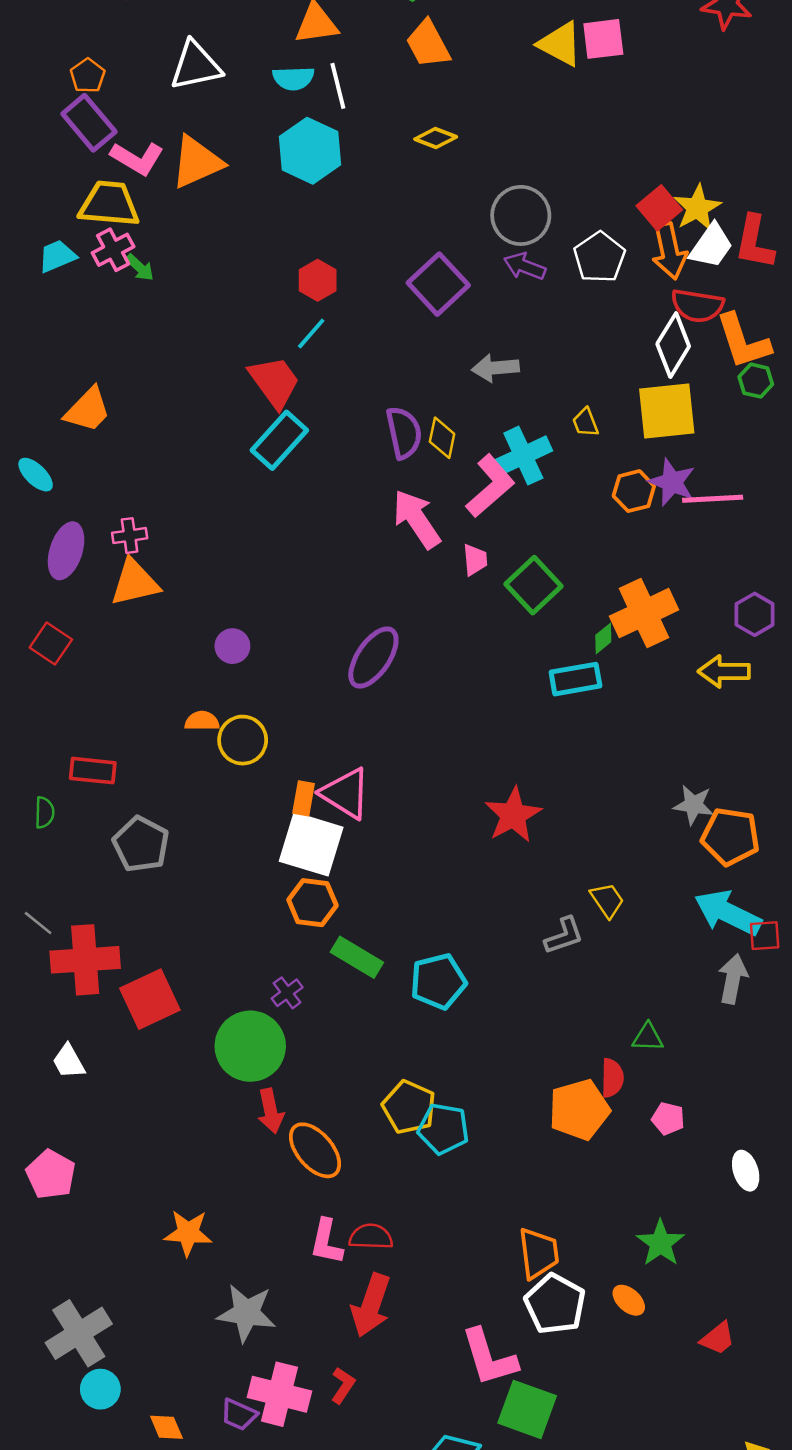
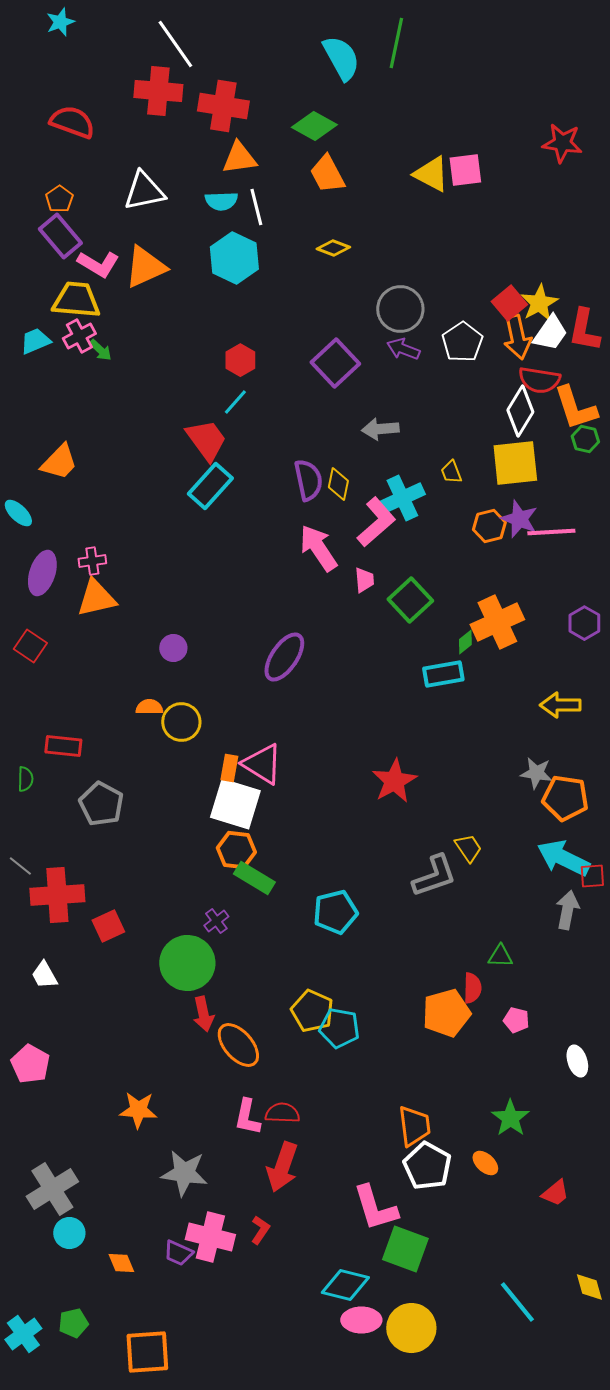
yellow arrow: (724, 671) -> (560, 705), moved
gray L-shape: (564, 936) -> (434, 876), size x1.4
green rectangle: (357, 957) -> (254, 878), moved
red square: (150, 999) -> (108, 926), size x0.7

